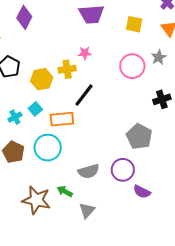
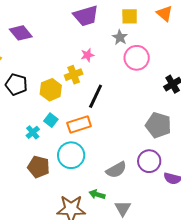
purple diamond: (24, 17) -> (21, 33), turned -55
gray star: (159, 57) -> (120, 37), moved

